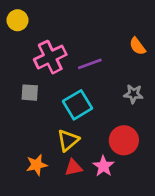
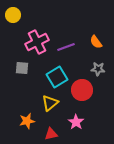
orange semicircle: (138, 46) -> (96, 42), moved
red circle: (124, 140) -> (82, 90), moved
red triangle: (73, 168) -> (51, 134), moved

